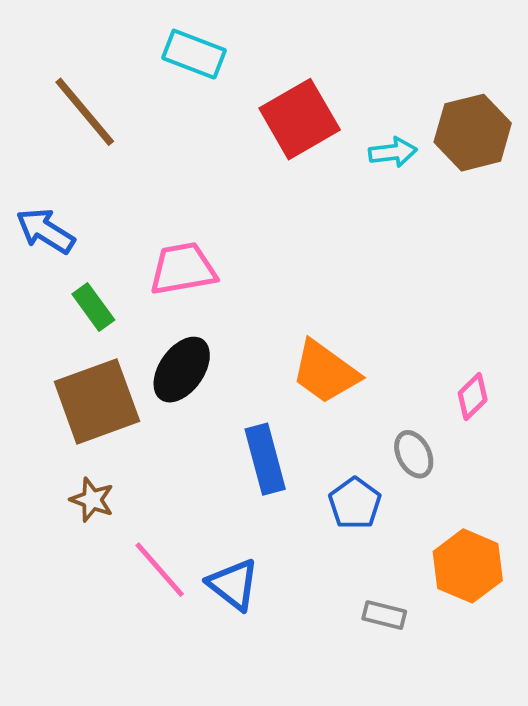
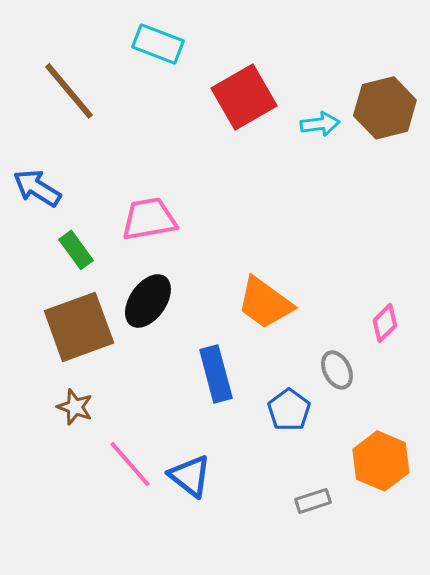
gray rectangle: (384, 615) -> (313, 501), turned -32

